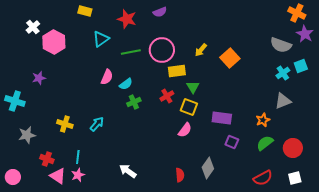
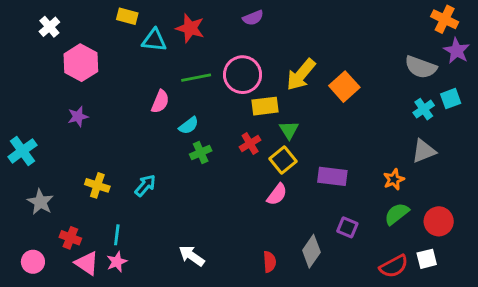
purple semicircle: (160, 12) -> (253, 18), moved
white cross: (33, 27) -> (49, 27), moved
cyan triangle: (101, 39) -> (154, 40), moved, turned 42
yellow arrow: (201, 50) -> (301, 75), size x1.6
pink semicircle: (107, 77) -> (160, 102), moved
purple star: (39, 78) -> (78, 117), moved
cyan cross: (15, 101) -> (22, 151), turned 36
yellow square: (189, 107) -> (283, 160), turned 30
gray star: (27, 135) -> (40, 202), turned -30
purple square: (232, 142) -> (347, 227), moved
pink circle: (13, 177) -> (33, 262), moved
white square: (295, 178) -> (427, 259), moved

